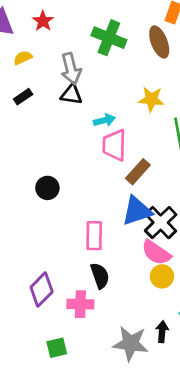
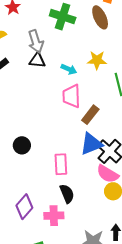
cyan arrow: (104, 120) -> (69, 69), moved, turned 42
black circle: (47, 188) -> (22, 145), moved

